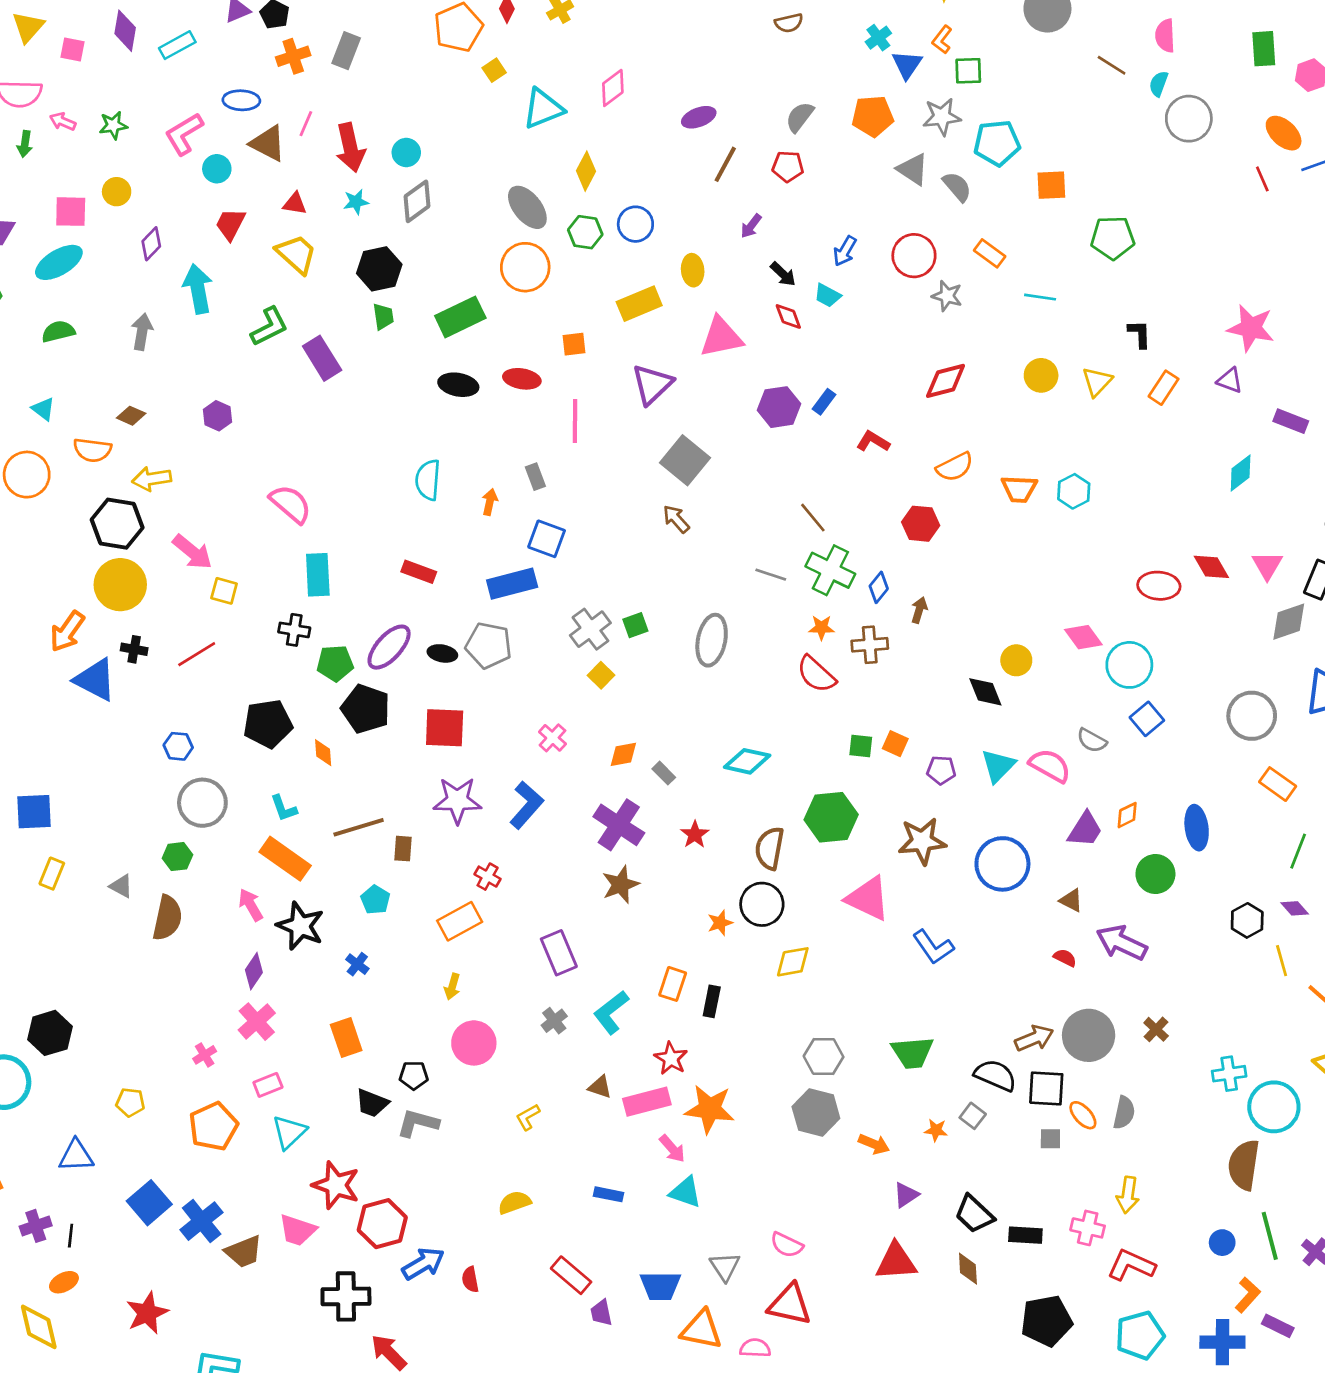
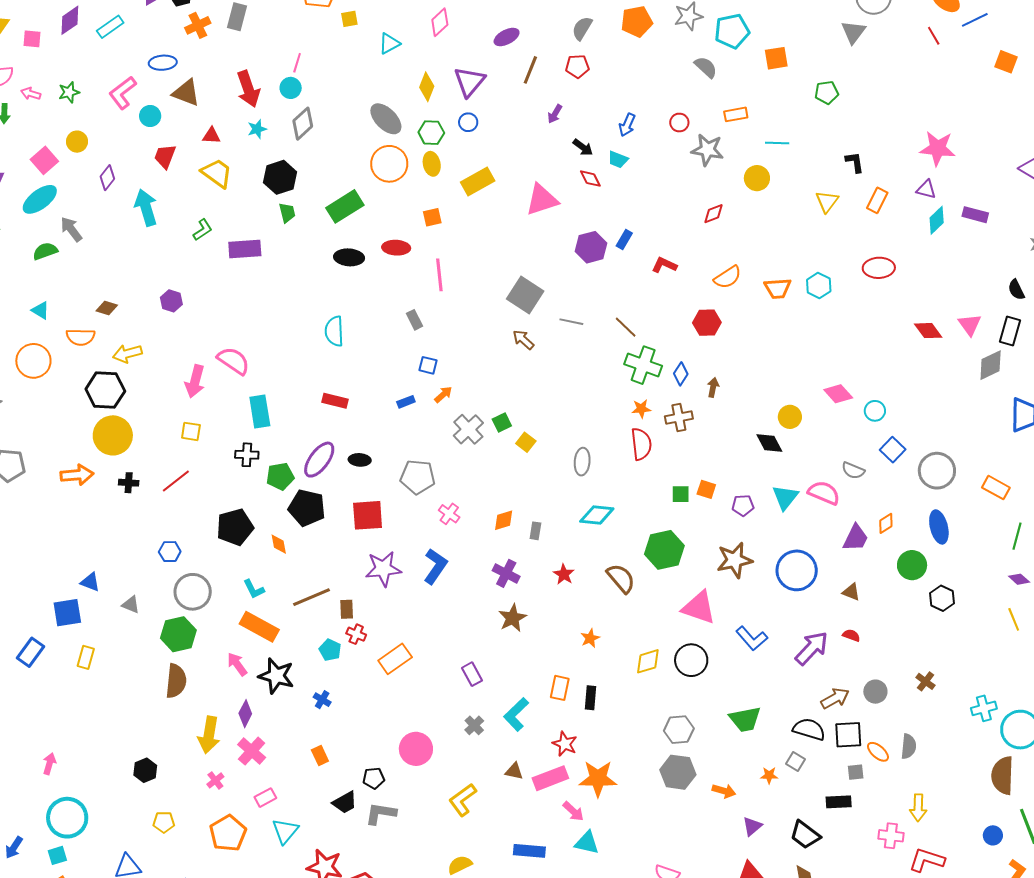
purple diamond: (125, 31) -> (70, 20), turned 52
yellow square: (494, 70) -> (349, 19), turned 30
cyan triangle: (543, 109) -> (389, 44), size x0.7
pink line: (306, 124) -> (297, 63), moved
gray triangle: (913, 169) -> (853, 32), moved, turned 40
pink square: (71, 212) -> (44, 160), turned -36
blue circle: (635, 224) -> (468, 122), size x0.7
green pentagon: (1113, 238) -> (827, 92), size x0.7
orange rectangle: (990, 253) -> (736, 114), turned -40
red circle: (914, 256) -> (679, 123), size x0.6
yellow ellipse: (693, 270) -> (432, 164), moved
gray star: (947, 296) -> (707, 150), size x1.4
green L-shape: (269, 327) -> (203, 230), size x0.7
gray arrow: (142, 332) -> (71, 229), moved, turned -40
purple rectangle: (322, 358) -> (245, 249), turned -56
yellow circle: (1041, 375) -> (757, 178), moved
red diamond: (946, 381) -> (714, 214), size x0.7
purple triangle: (652, 384) -> (469, 82), moved
cyan diamond: (1241, 473) -> (937, 220), moved
orange arrow: (490, 502) -> (443, 394), moved, turned 42
blue square: (547, 539) -> (428, 365), size x0.7
pink arrow: (192, 552) -> (195, 381), moved, turned 72
gray line: (771, 575) -> (571, 322), moved
blue rectangle: (512, 584) -> (406, 402), size x0.5
red ellipse: (1159, 586) -> (879, 268), moved
orange arrow: (67, 631) -> (77, 475), turned -124
gray ellipse: (712, 640) -> (582, 462), moved, size x0.7
gray pentagon: (489, 645) -> (418, 477), moved
cyan circle: (1129, 665) -> (875, 411), size x0.6
red semicircle: (816, 674) -> (641, 444), turned -132
yellow square: (601, 675) -> (526, 442), moved
blue triangle: (95, 680) -> (90, 582), moved, size x0.6
gray circle: (1252, 716) -> (937, 471), moved
gray rectangle: (664, 773) -> (535, 531), turned 60
purple cross: (619, 825) -> (506, 573), size x0.7
brown semicircle: (770, 848) -> (621, 578), turned 136
green hexagon: (177, 857) -> (178, 634), size x1.6
red cross: (488, 877) -> (356, 634), moved
gray triangle: (121, 886) -> (131, 605), moved
black circle: (762, 904) -> (691, 660), moved
black hexagon: (1247, 920) -> (942, 598), moved
purple arrow: (1122, 943) -> (812, 648), moved, turned 114
purple rectangle: (559, 953) -> (472, 674), size x0.7
yellow arrow: (452, 986) -> (209, 735), moved, size x1.8
black hexagon: (50, 1033) -> (145, 770), moved, size x0.7
gray circle: (1089, 1035) -> (875, 692), size x0.6
orange rectangle: (346, 1037) -> (320, 755), size x0.7
black trapezoid: (372, 1103) -> (345, 802), turned -44
yellow L-shape: (528, 1117) -> (463, 800), size x1.6
blue rectangle: (608, 1194) -> (529, 851), size x1.4
black rectangle: (1025, 1235) -> (839, 802), moved

